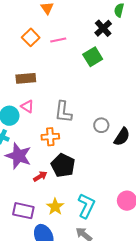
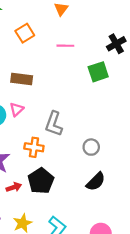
orange square: (31, 37) -> (25, 33), moved
pink triangle: (27, 106) -> (17, 109), turned 32
black semicircle: (122, 137) -> (96, 182), moved

